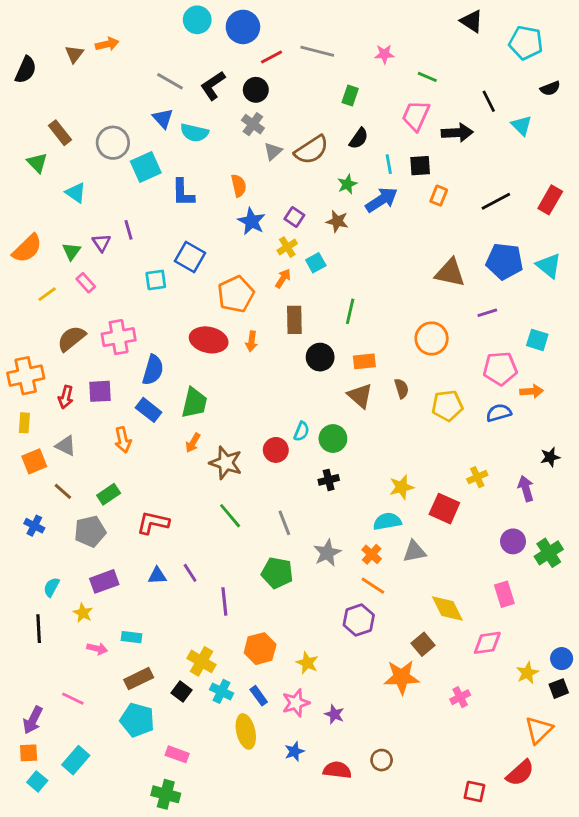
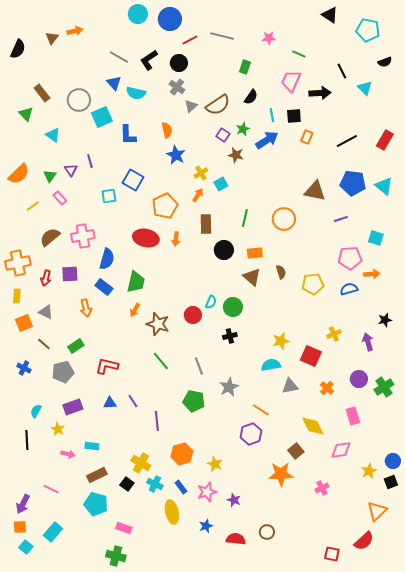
purple square: (294, 217) -> (223, 135), moved
orange circle: (432, 338) -> (284, 219), moved
orange cross: (372, 554) -> (327, 388), moved

